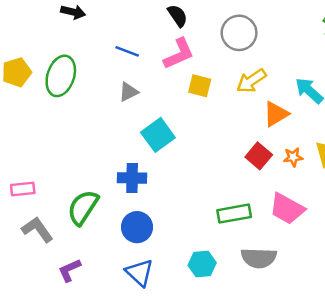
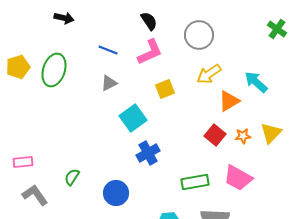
yellow square: (200, 86) -> (165, 89), moved, turned -36
blue cross: (132, 178) -> (148, 153), moved, turned -30
green semicircle: (83, 207) -> (72, 177), size x0.6

